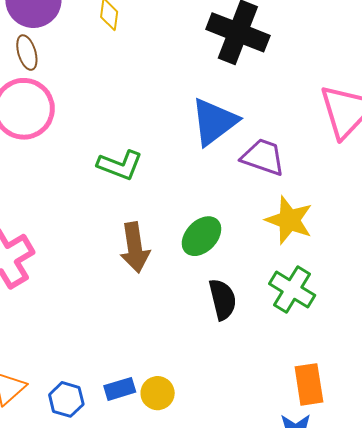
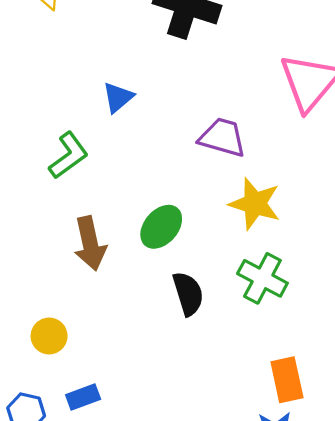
blue triangle: (214, 122) -> (118, 97), moved, size x0.6
green L-shape: (120, 165) -> (69, 155), turned -54
yellow circle: (158, 393) -> (49, 336), moved

